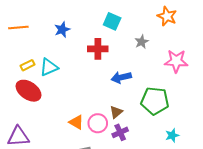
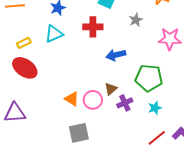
cyan triangle: (49, 67) -> (54, 34), moved
purple cross: (120, 132) -> (125, 103), moved
cyan star: (172, 135) -> (155, 108), moved

